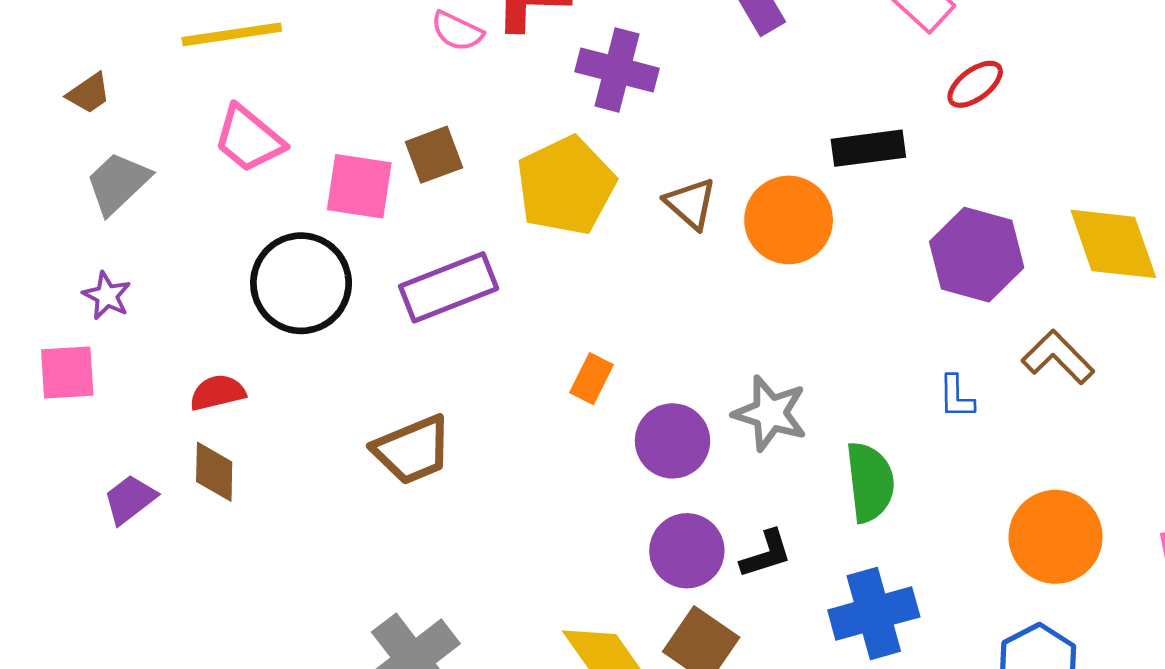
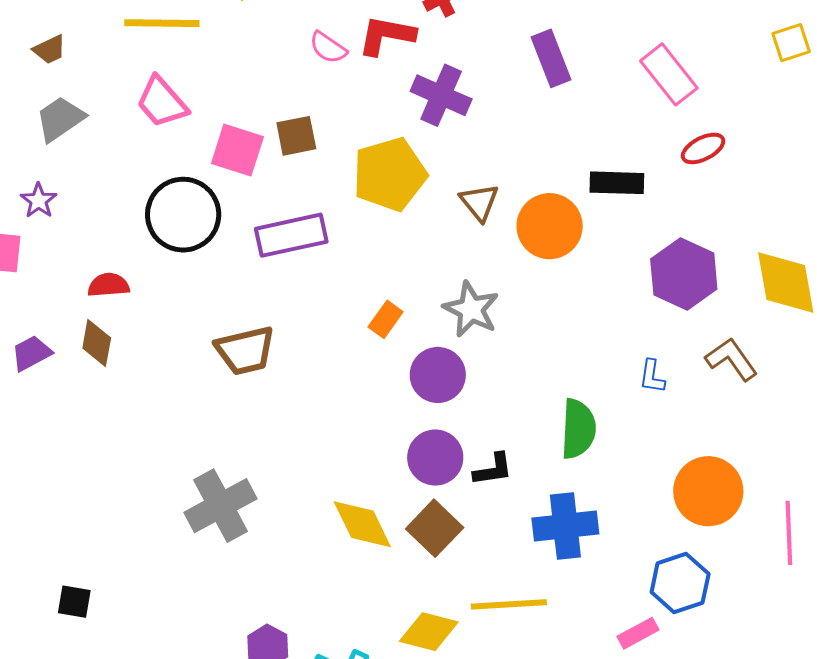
gray star: (770, 413) -> (471, 309), moved

